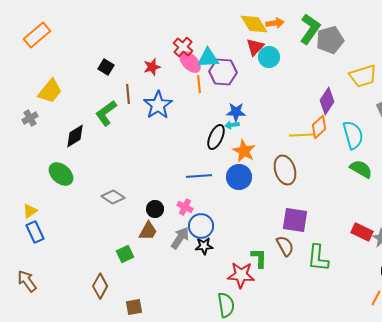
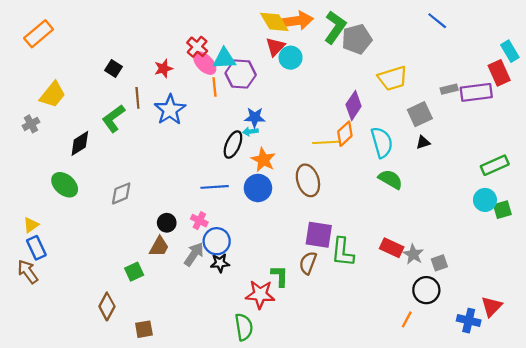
orange arrow: (275, 23) -> (297, 21), size x1.6
gray diamond: (113, 197) -> (121, 193), moved, turned -55
brown semicircle: (285, 246) -> (308, 263), turned -130
green L-shape: (318, 258) -> (343, 252), moved
brown arrow: (27, 281) -> (28, 272), moved

